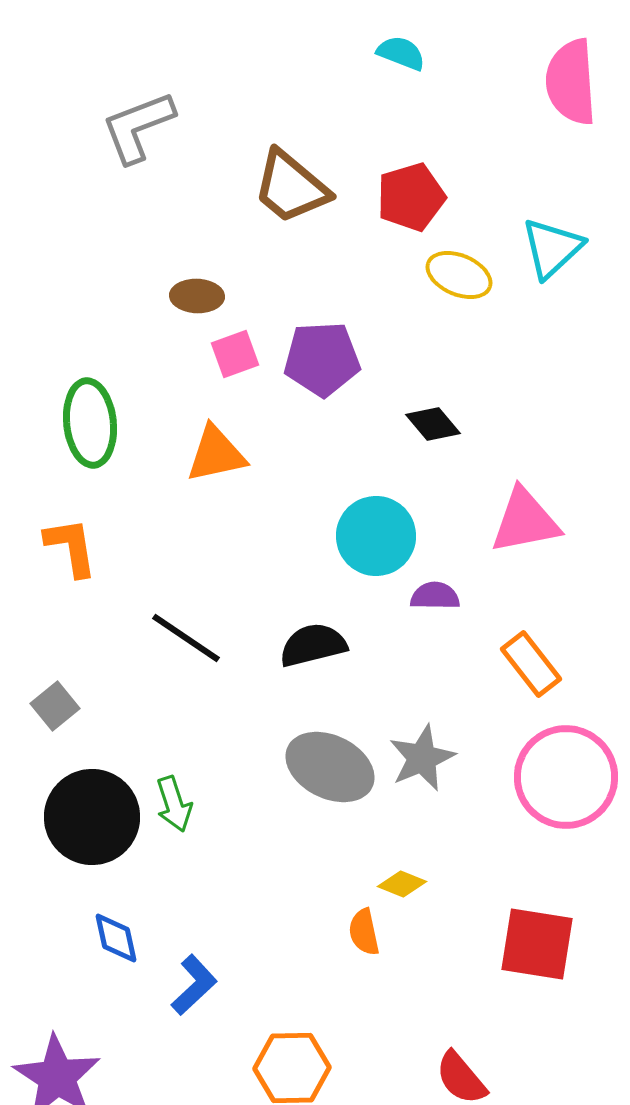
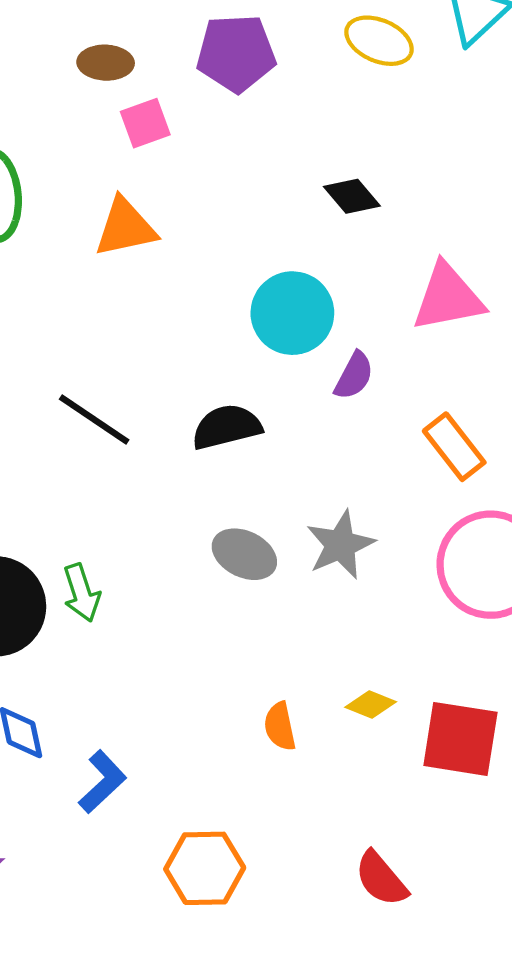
purple pentagon: (322, 359) -> (236, 53), moved
purple semicircle: (435, 596) -> (354, 376), turned 117
gray ellipse: (330, 767) -> (244, 554), size x0.7
yellow diamond: (402, 884) -> (371, 704), moved

